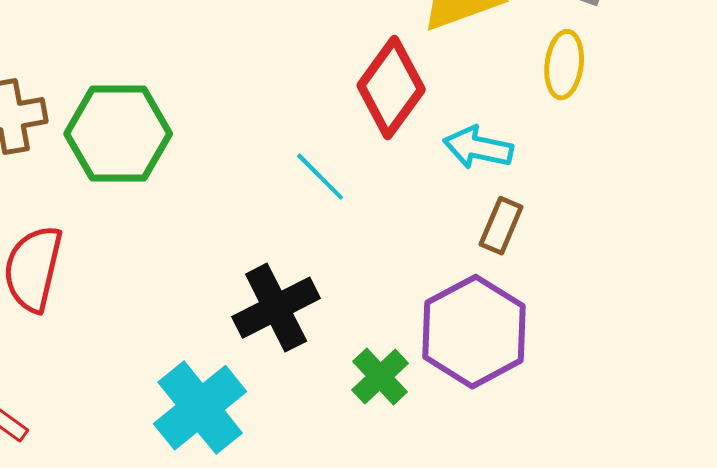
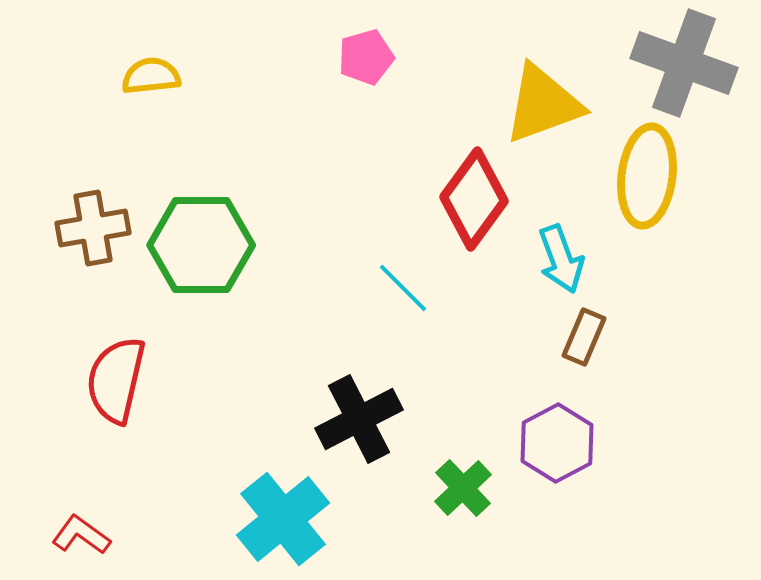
yellow ellipse: (564, 65) -> (647, 176), size x1.5
cyan arrow: (478, 148) -> (561, 259), turned -122
purple hexagon: (474, 332) -> (557, 443), size x0.7

